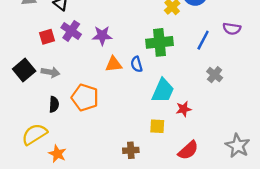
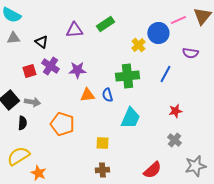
purple semicircle: (232, 29) -> (190, 53), moved
gray cross: (215, 75) -> (174, 140), moved
black semicircle: (54, 104) -> (22, 123), moved
red star: (184, 109) -> (175, 111), moved
yellow square: (157, 126) -> (102, 143), moved
gray star: (238, 146) -> (195, 166), turned 30

